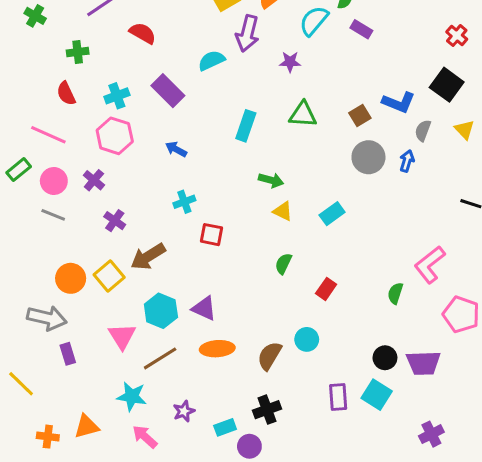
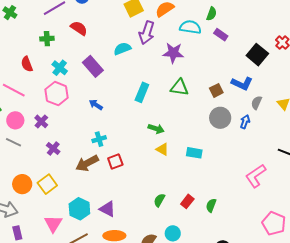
cyan semicircle: (314, 21) -> (190, 27), turned 55
green cross: (78, 52) -> (47, 39), moved
purple star: (290, 62) -> (173, 53), size x1.5
black square: (447, 85) -> (257, 55), moved
cyan cross: (117, 96) -> (60, 68), turned -35
cyan rectangle: (332, 214) -> (194, 153), turned 42
red square: (212, 235) -> (115, 162), turned -35
brown arrow: (148, 257) -> (87, 163), moved
green semicircle: (283, 264) -> (159, 200), moved
pink L-shape: (430, 265) -> (256, 176), moved
green semicircle: (395, 293) -> (211, 205), moved

